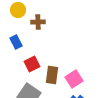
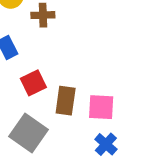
pink square: (74, 79) -> (101, 107), turned 36

